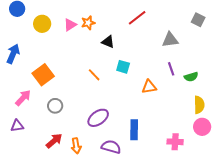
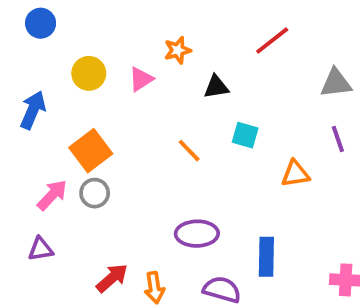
yellow circle: (42, 24) -> (89, 73), moved
pink triangle: (70, 25) -> (141, 79), moved
black triangle: (108, 42) -> (216, 87), turned -32
gray circle: (55, 106) -> (95, 193), moved
purple ellipse: (98, 118) -> (197, 234), turned 35

